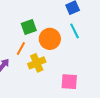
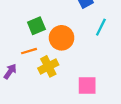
cyan line: (75, 31) -> (101, 27), moved, turned 56
orange line: (21, 48) -> (29, 51), turned 48

